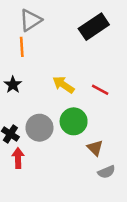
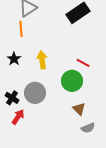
yellow arrow: (63, 85) -> (42, 60), moved, turned 48
green circle: (74, 121) -> (72, 81), moved
red arrow: (18, 158) -> (18, 117), turned 35

